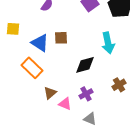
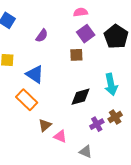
brown square: (61, 38) -> (76, 55), moved
cyan arrow: (108, 43) -> (111, 84), moved
purple cross: (86, 94) -> (97, 124), moved

